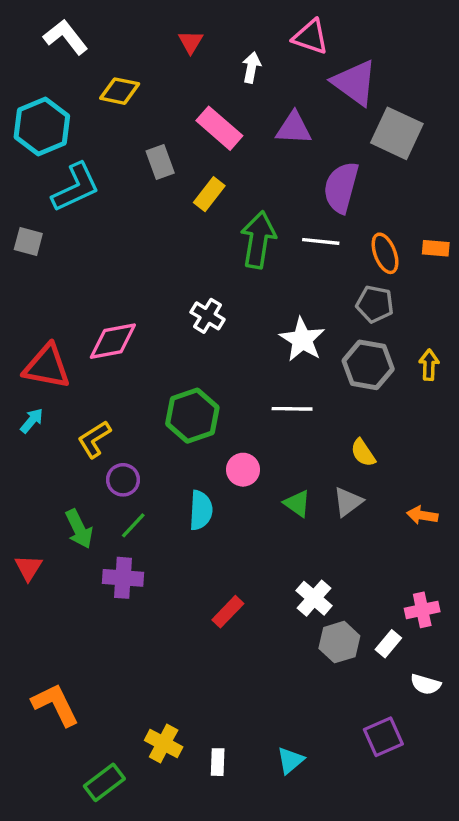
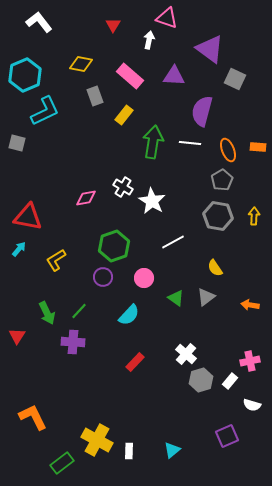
pink triangle: (311, 37) -> (167, 18), moved
yellow diamond: (120, 91) -> (81, 64), moved
gray square: (397, 133) -> (235, 79), size x0.7
gray pentagon: (375, 304) -> (222, 180), turned 30
white star: (302, 340) -> (152, 201), moved
pink diamond: (113, 341) -> (86, 198), moved, size x0.7
white line: (292, 409) -> (173, 242), turned -30
purple circle: (123, 480) -> (103, 277), moved
cyan semicircle: (201, 510) -> (129, 315), moved, turned 40
yellow cross: (164, 744) -> (97, 440), size x1.4

